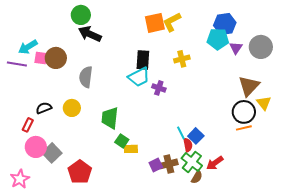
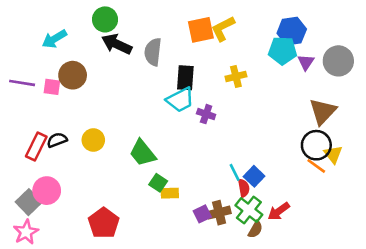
cyan arrow: (28, 47) -> (54, 39), moved
pink square: (41, 58) -> (52, 87), moved
gray semicircle: (86, 77) -> (153, 52), moved
yellow triangle: (264, 103) -> (333, 154), moved
green trapezoid: (110, 118) -> (143, 153), turned -45
red rectangle: (28, 125) -> (36, 146), moved, size x1.5
orange line: (244, 128) -> (316, 166), turned 49
gray square: (52, 153) -> (29, 202), moved

